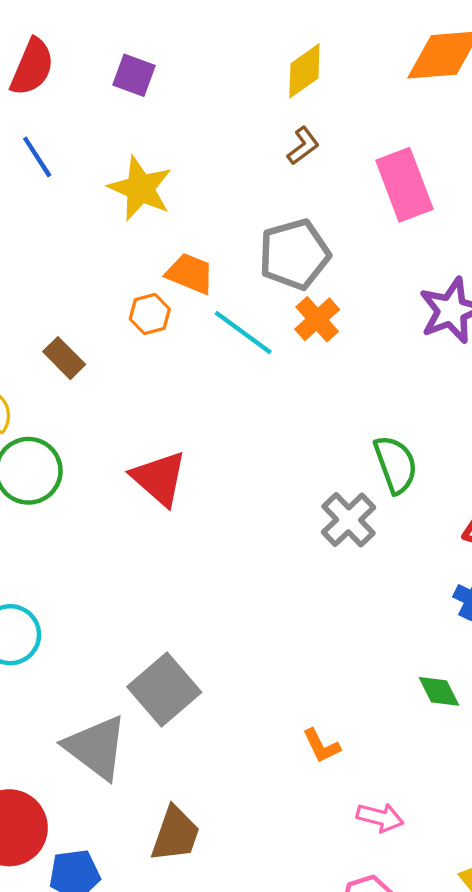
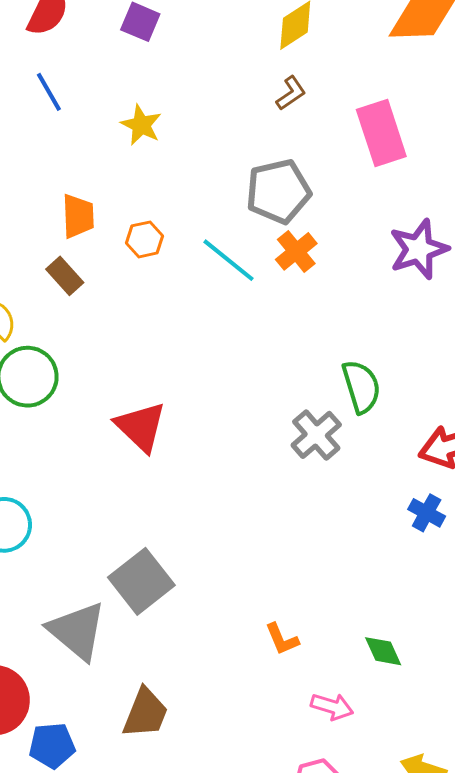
yellow star: (140, 188) -> (141, 125), size x0.7
orange trapezoid: (190, 274) -> (78, 216), moved, turned 63
red triangle: (159, 478) -> (141, 427), moved
green diamond: (439, 691) -> (383, 651), moved

